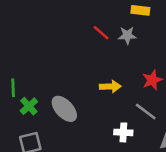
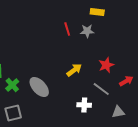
red line: (101, 33) -> (67, 29), turned 32
yellow arrow: (110, 87) -> (74, 70), turned -35

